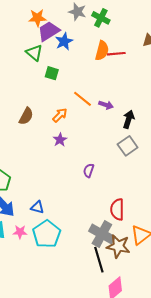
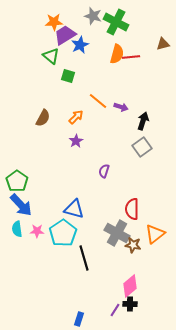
green cross: (101, 18) -> (116, 22), size x1.4
blue triangle: (37, 207) -> (74, 209), moved, size x1.5
brown star: (118, 246) -> (133, 245), size x0.7
black line: (99, 260) -> (84, 258), moved

